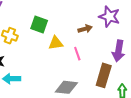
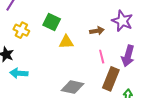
pink line: (77, 54) -> (102, 57), moved

